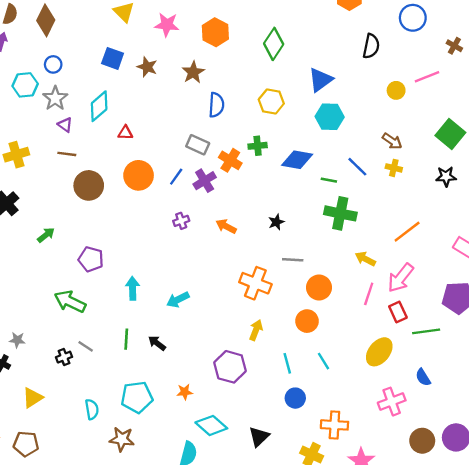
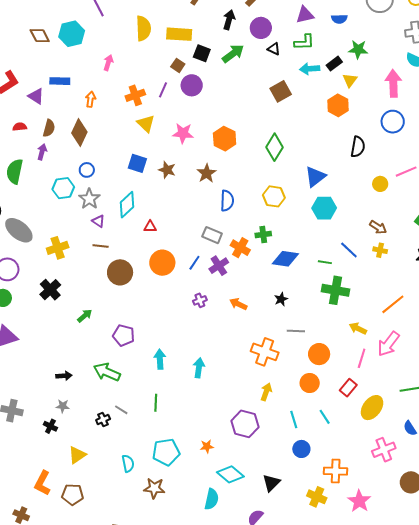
blue diamond: (297, 160) -> (285, 259), moved
cyan arrow: (178, 300) -> (199, 368), turned 126
red rectangle: (398, 312) -> (348, 388), moved, turned 66
black arrow: (157, 343) -> (64, 376), moved, turned 140

